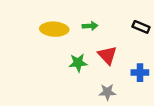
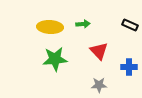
green star: (78, 63) -> (55, 59), moved, size x1.4

